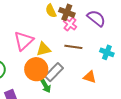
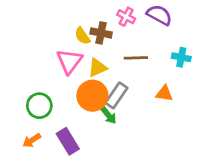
yellow semicircle: (51, 11) -> (82, 36), moved
brown cross: (67, 12) -> (101, 33), moved
pink cross: (70, 24) -> (126, 17), moved

